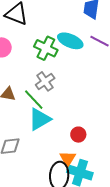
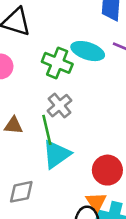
green line: (34, 100) -> (47, 130), turned 35
red circle: (78, 135) -> (107, 170), size x1.5

